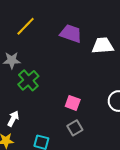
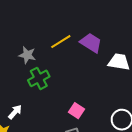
yellow line: (26, 26) -> (61, 42), moved

